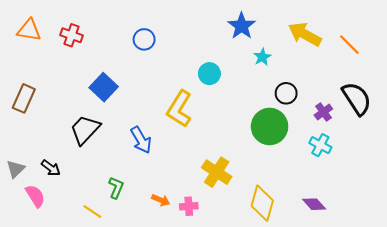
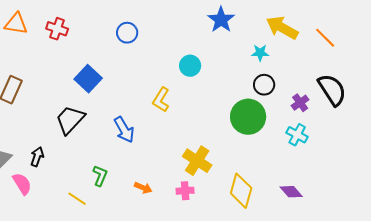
cyan star: (262, 57) -> (260, 53), moved, turned 30
yellow L-shape: (179, 109) -> (161, 100), size x0.7
black arrow: (51, 168) -> (37, 157), turned -108
pink cross: (189, 206) -> (185, 191), moved

